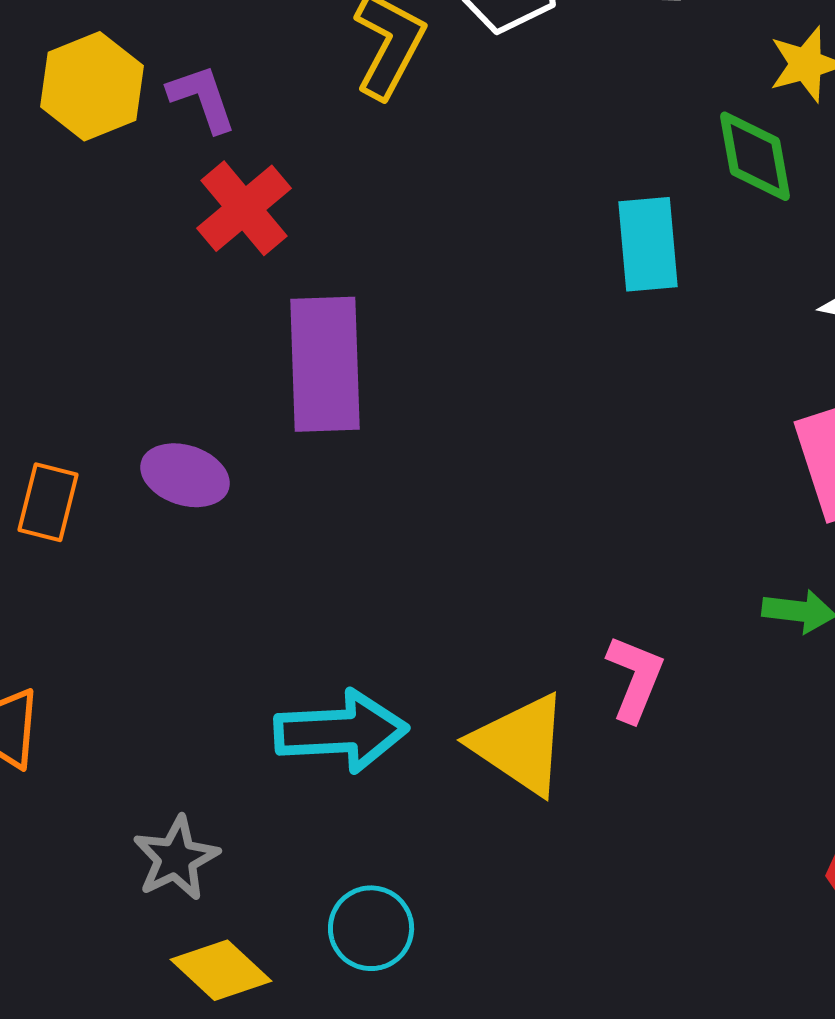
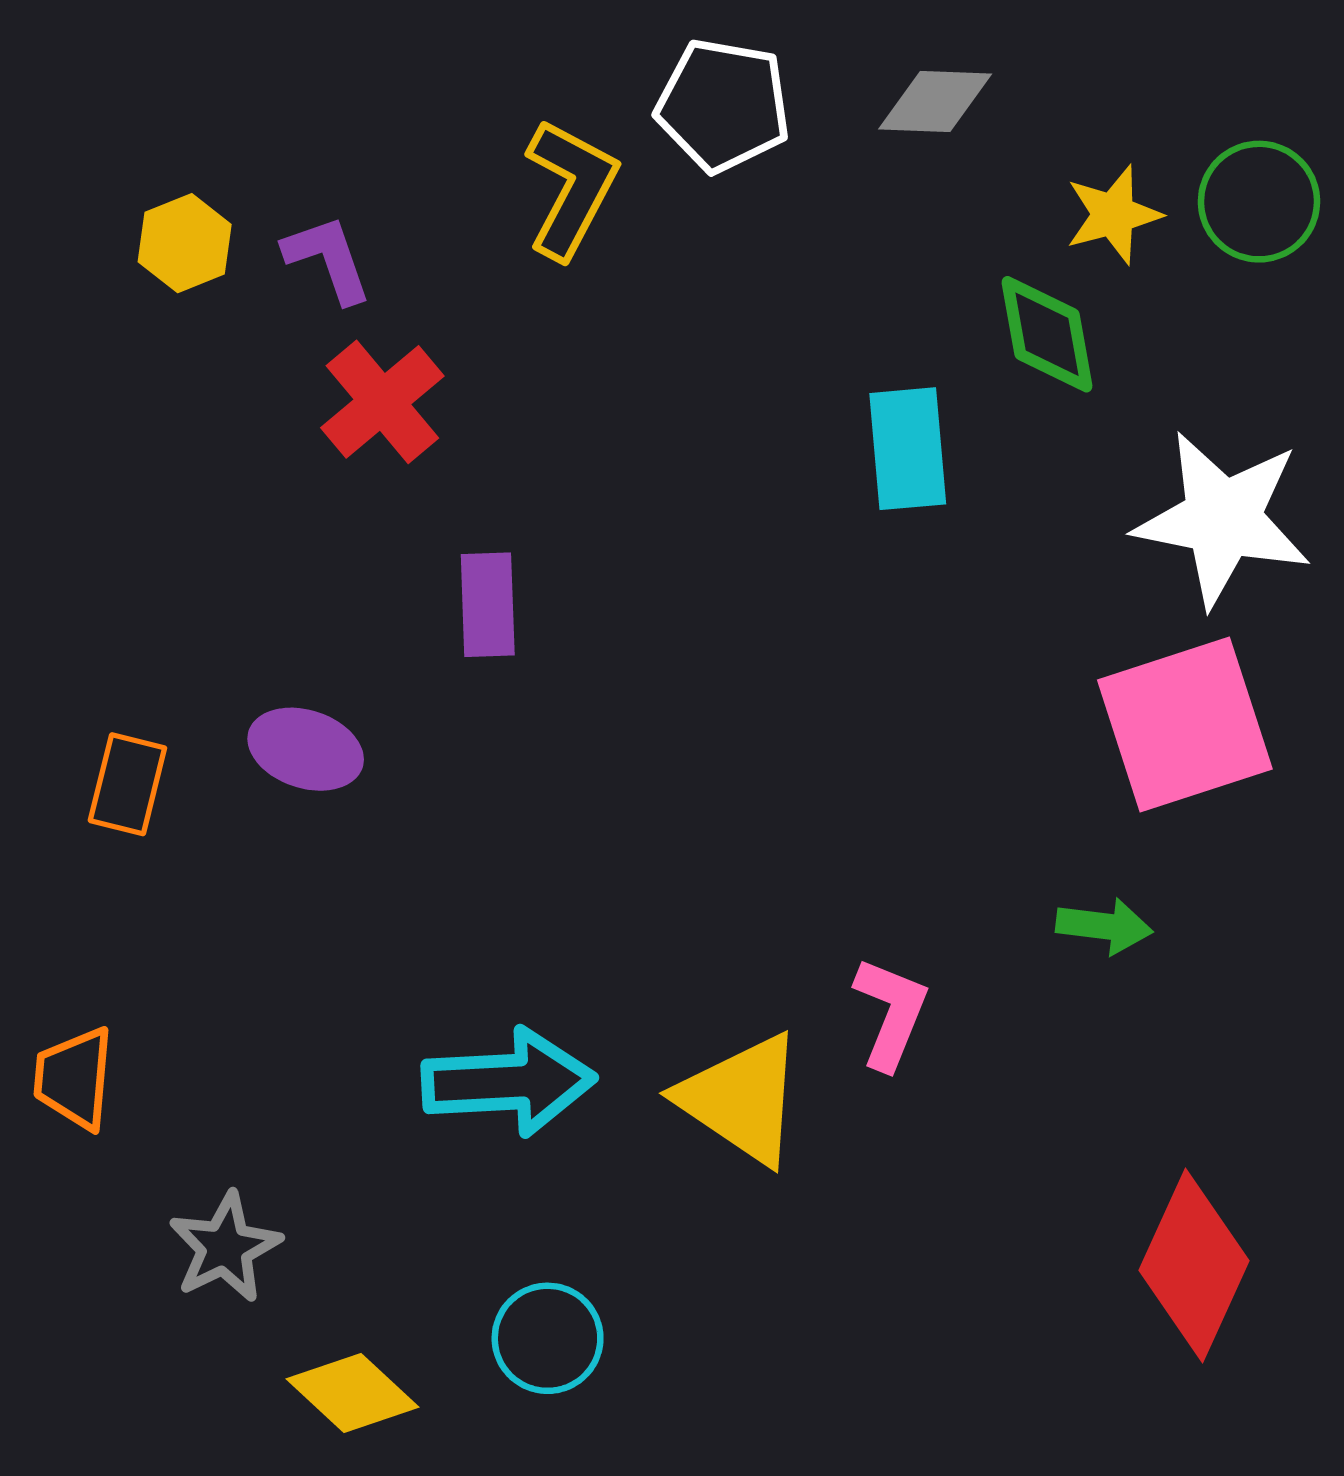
yellow hexagon: (92, 86) -> (185, 243), size x0.7
purple rectangle: (325, 364) -> (488, 605), size x0.6
gray star: (176, 858) -> (225, 1247), moved

